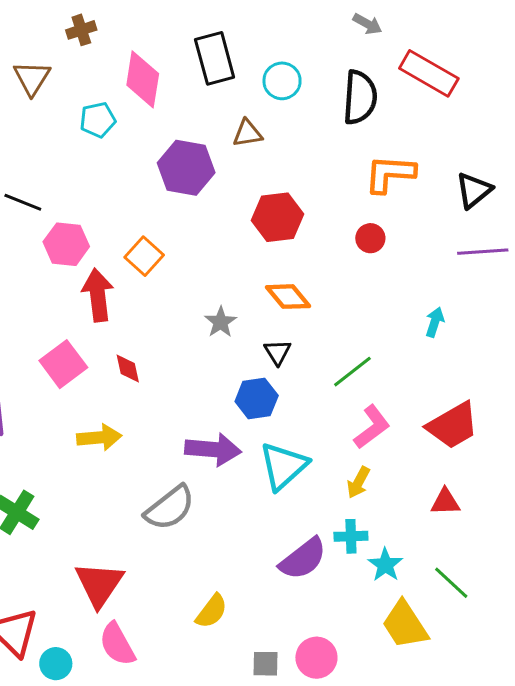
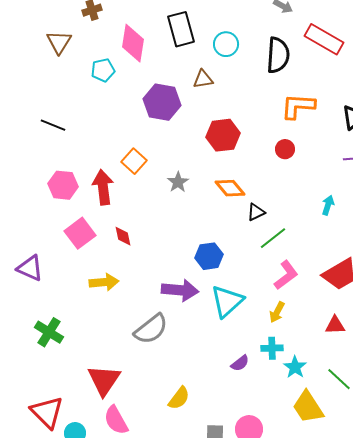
pink hexagon: (66, 244) -> (63, 185), moved
gray star: (221, 322) -> (178, 182), moved
black triangle: (278, 352) -> (256, 212), moved, turned 36
purple semicircle: (303, 559) -> (240, 363), size x0.6

